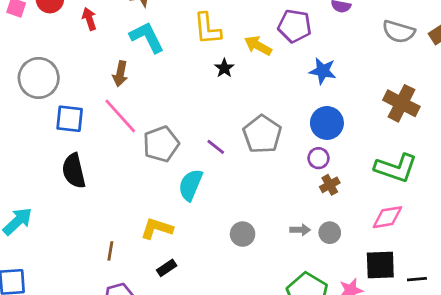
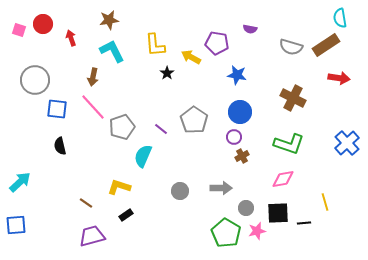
black semicircle: (74, 171) -> (60, 146), size x0.7
gray arrow: (300, 230) -> (221, 188), size x1.5
gray circle: (330, 233) -> (246, 208), moved
brown line: (110, 251) -> (86, 203), turned -64

